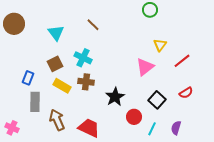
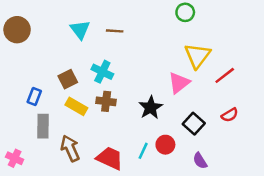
brown line: (93, 25) -> (115, 31), turned -40
cyan triangle: (56, 33) -> (80, 30), moved
yellow triangle: (160, 45) -> (198, 56), size x1.6
black star: (115, 97) -> (151, 108), moved
purple semicircle: (176, 128) -> (200, 161), moved, turned -48
cyan line: (152, 129) -> (143, 151), moved

